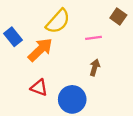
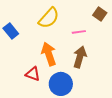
orange arrow: (40, 50) -> (49, 54), moved, turned -65
brown arrow: (95, 67) -> (80, 57), size x1.5

